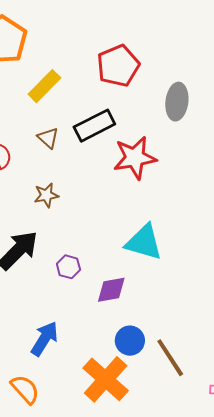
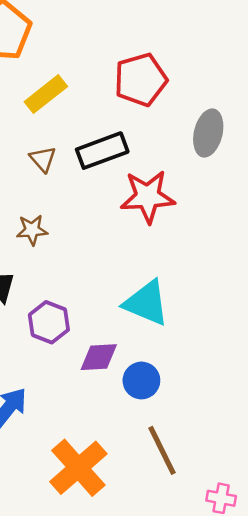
purple hexagon: (68, 267) -> (49, 322), size x1.4
blue circle: (130, 341) -> (141, 380), moved

